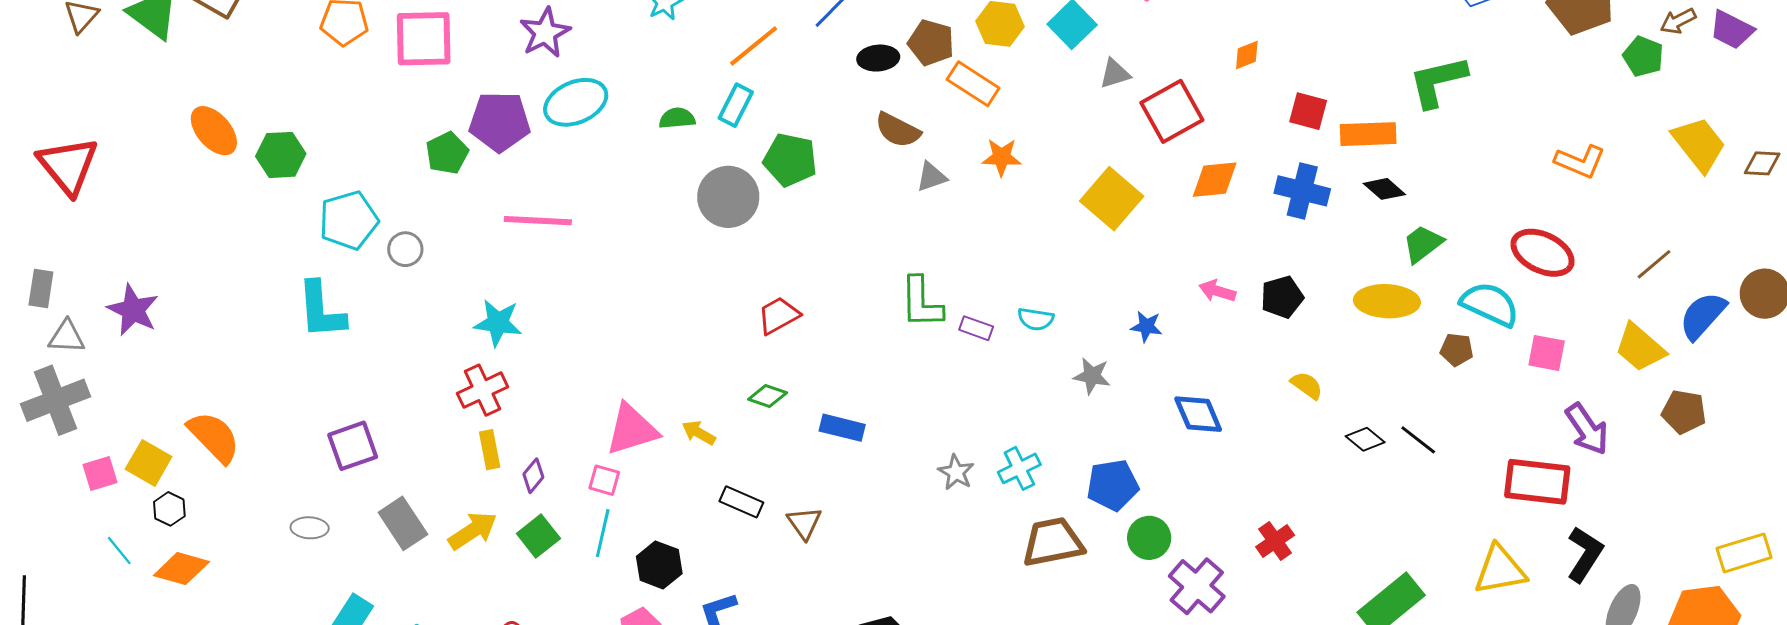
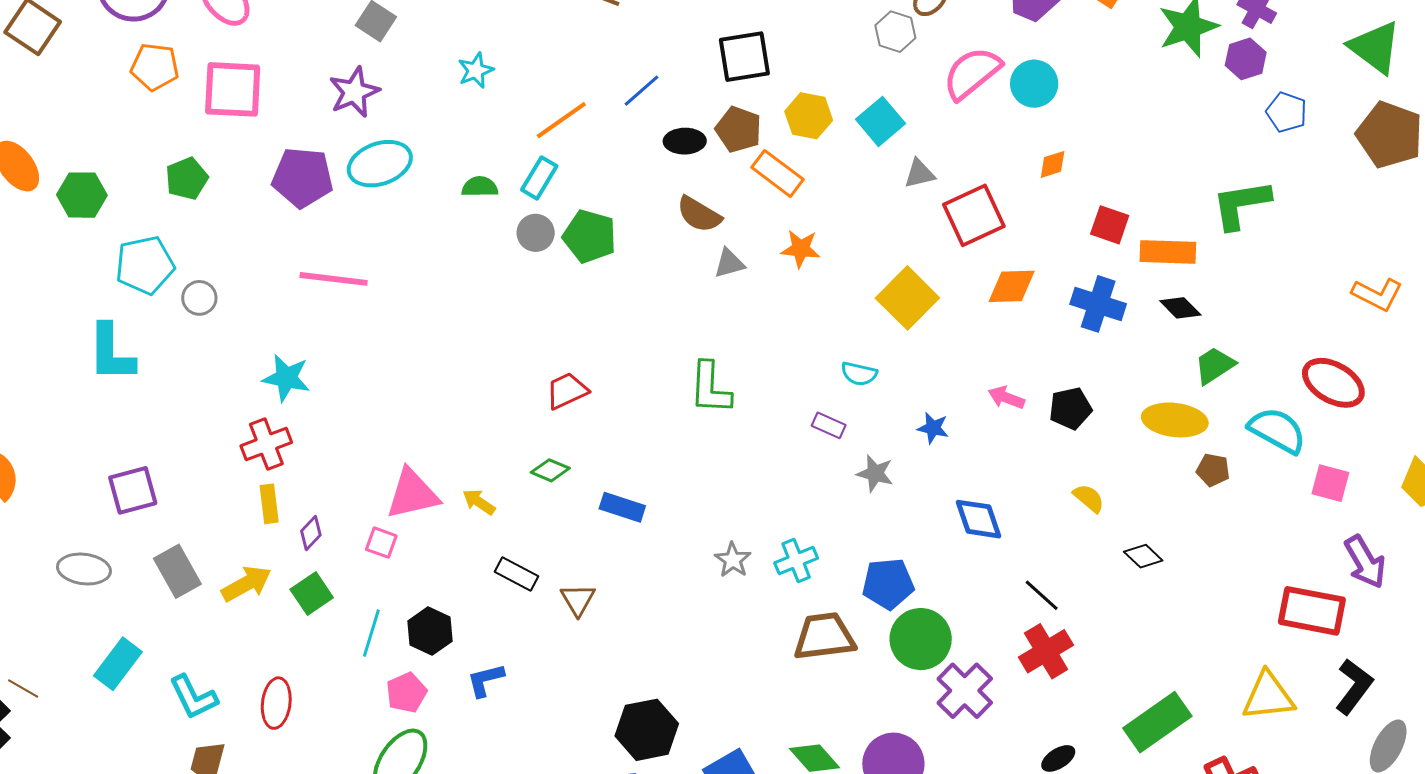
green pentagon: (447, 153) -> (187, 179), moved
gray circle: (728, 197) -> (536, 233), moved, size x0.6
cyan semicircle: (1036, 319) -> (859, 374), moved
purple rectangle: (976, 328) -> (829, 425), moved
brown pentagon: (1457, 350) -> (1213, 470), moved
black line: (1418, 440) -> (1042, 595), moved
gray ellipse: (310, 528) -> (84, 569), size x1.4
cyan line: (603, 533) -> (371, 633), moved
green circle: (1149, 538) -> (921, 639), size x1.4
red cross: (1275, 541) -> (1046, 651), size x1.4

